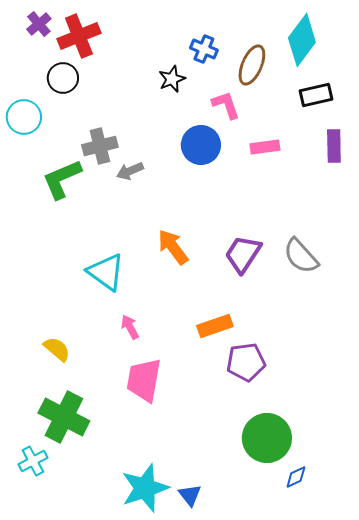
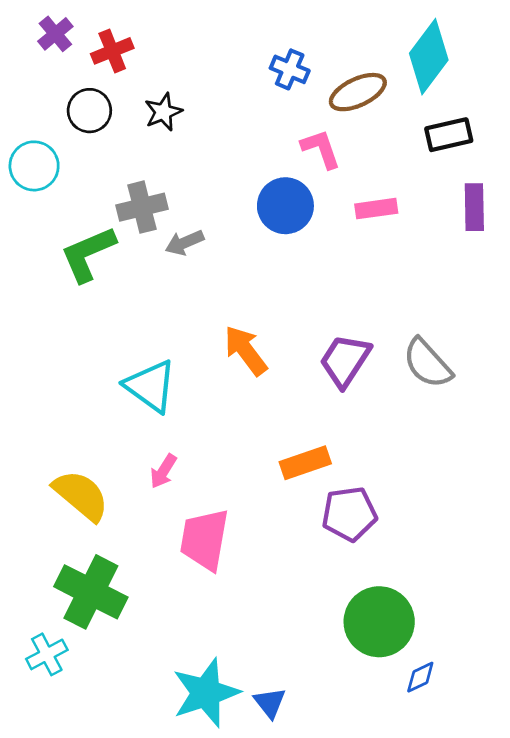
red cross: (79, 36) -> (112, 51), size x0.7
brown ellipse: (252, 65) -> (358, 92), turned 42
black star: (172, 79) -> (163, 112), moved
pink arrow: (130, 327) -> (163, 471), moved, turned -120
yellow semicircle: (57, 349) -> (81, 495), size x1.5

